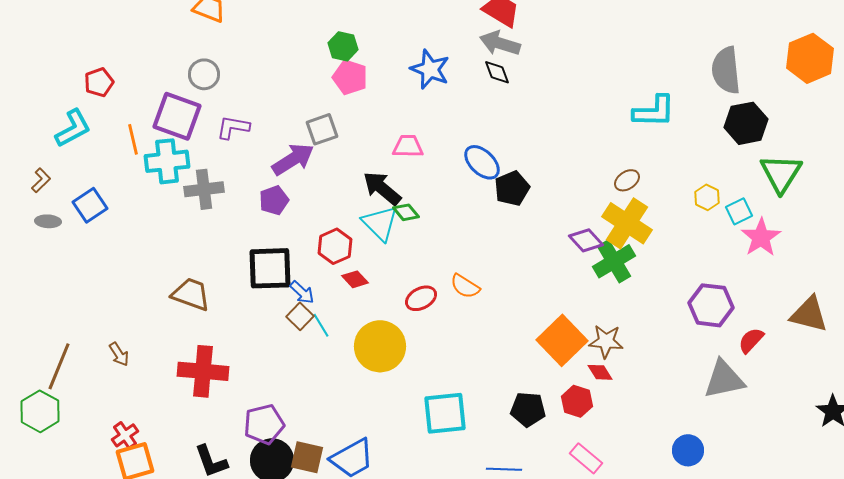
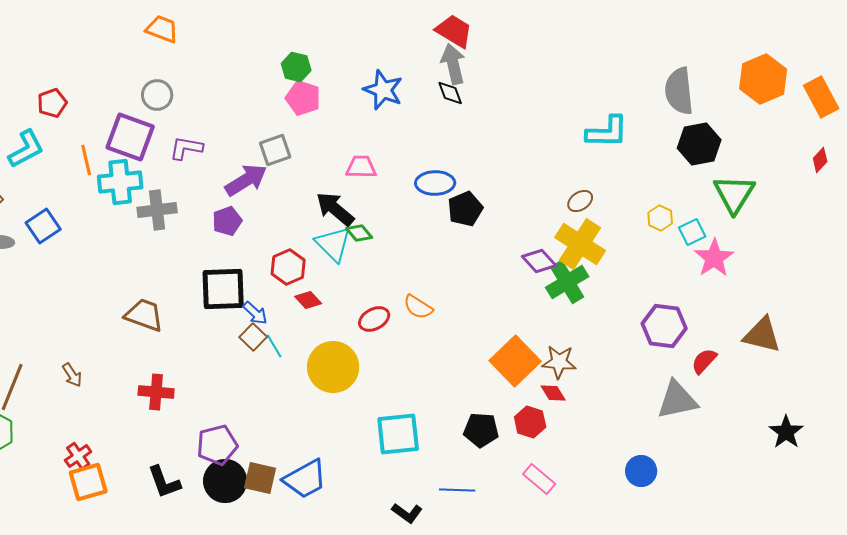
gray arrow: (500, 43) -> (453, 64), turned 60
blue ellipse: (482, 162) -> (435, 183), turned -45
red cross: (203, 371) -> (156, 392), size x0.7

